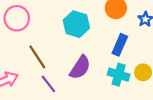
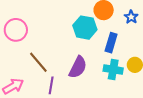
cyan hexagon: (76, 24) -> (85, 28), moved
purple line: (48, 84) -> (51, 85), turned 54

